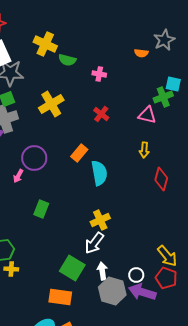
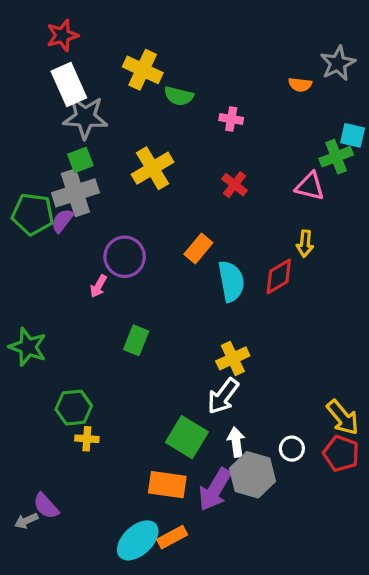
red diamond: (161, 179) -> (279, 276), moved, turned 45
purple arrow: (142, 292) -> (215, 490), moved, turned -76

